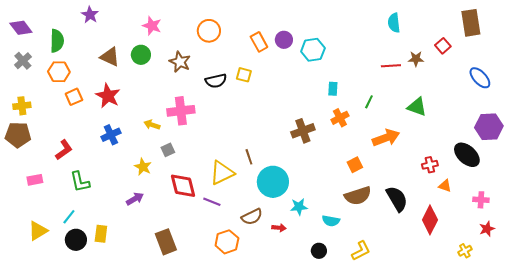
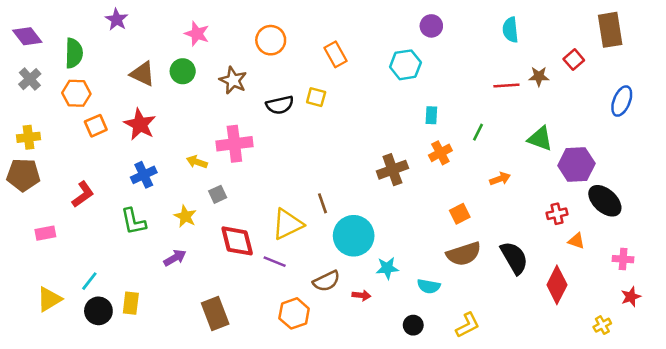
purple circle: (284, 40) -> (431, 26), moved
blue ellipse: (480, 78) -> (622, 101), turned 65
purple hexagon: (489, 127) -> (576, 165), moved
orange arrow: (386, 138) -> (500, 179), size x0.6
green L-shape: (80, 182) -> (133, 221), moved

